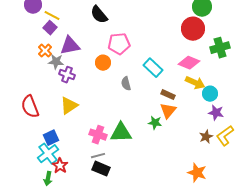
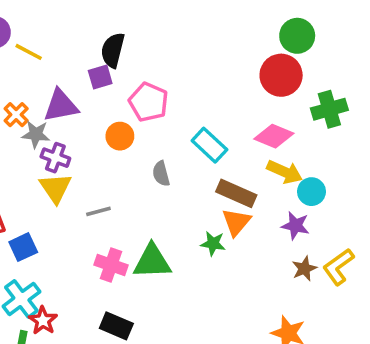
black semicircle: (99, 15) -> (113, 50), turned 54
purple square: (50, 28) -> (100, 77), moved, turned 32
pink pentagon: (119, 44) -> (149, 102), turned 30
brown rectangle: (168, 95) -> (236, 193), size x1.5
yellow triangle: (69, 106) -> (55, 188), moved, turned -30
purple star: (216, 113) -> (295, 226), moved
blue square: (51, 138) -> (23, 247), moved
gray line: (98, 156) -> (98, 211), moved

